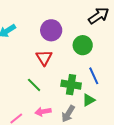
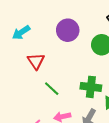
red triangle: (44, 58) -> (36, 61), moved

